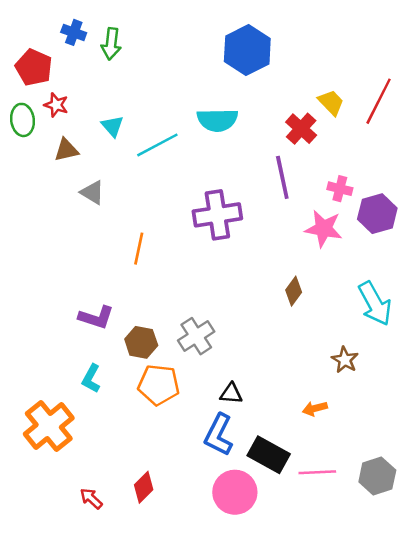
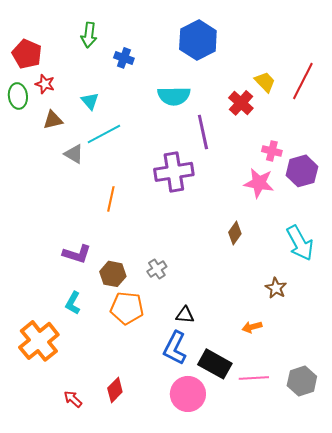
blue cross: (74, 32) -> (124, 58), moved
cyan line: (157, 145) -> (104, 134), moved
purple line: (282, 177) -> (203, 132), moved
gray cross: (196, 336) -> (157, 269), size x0.7

